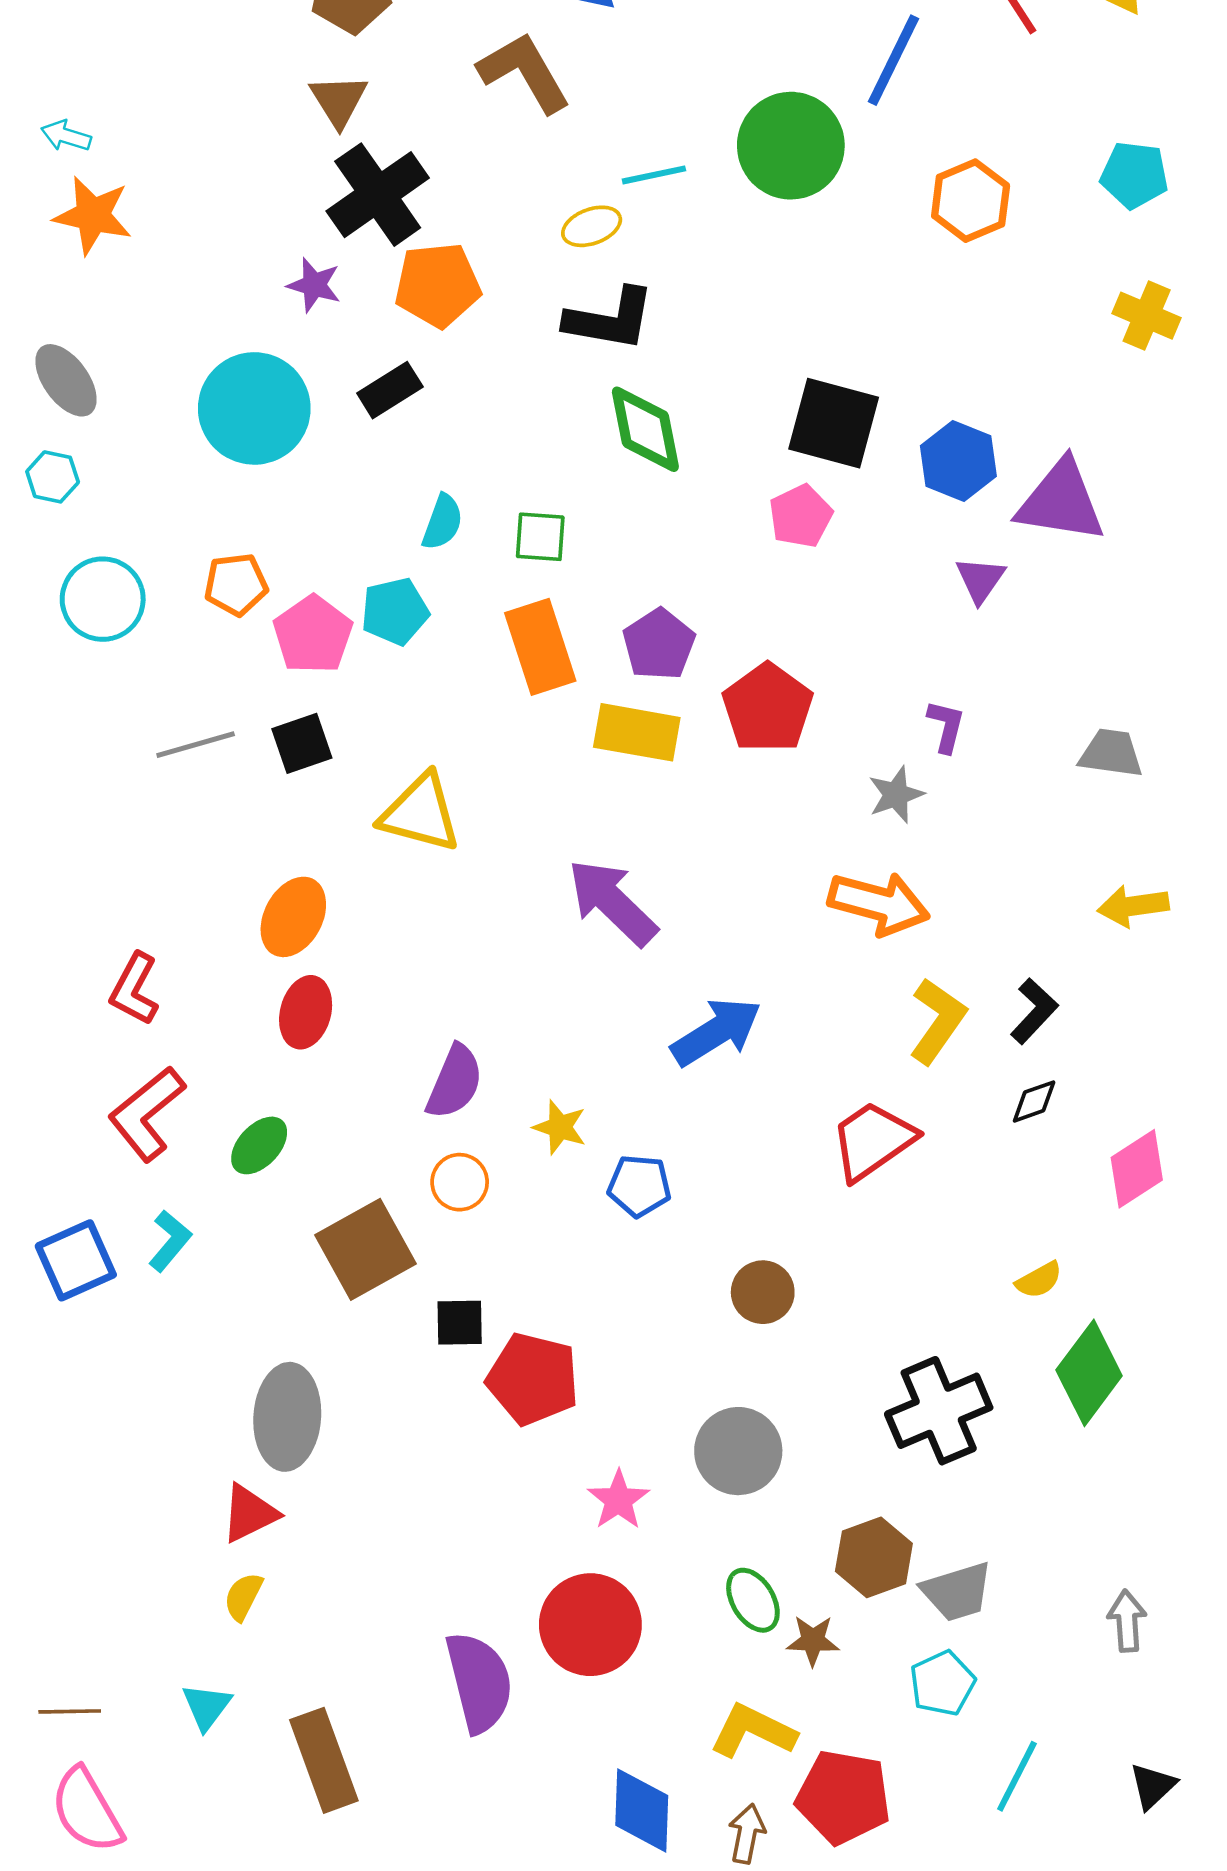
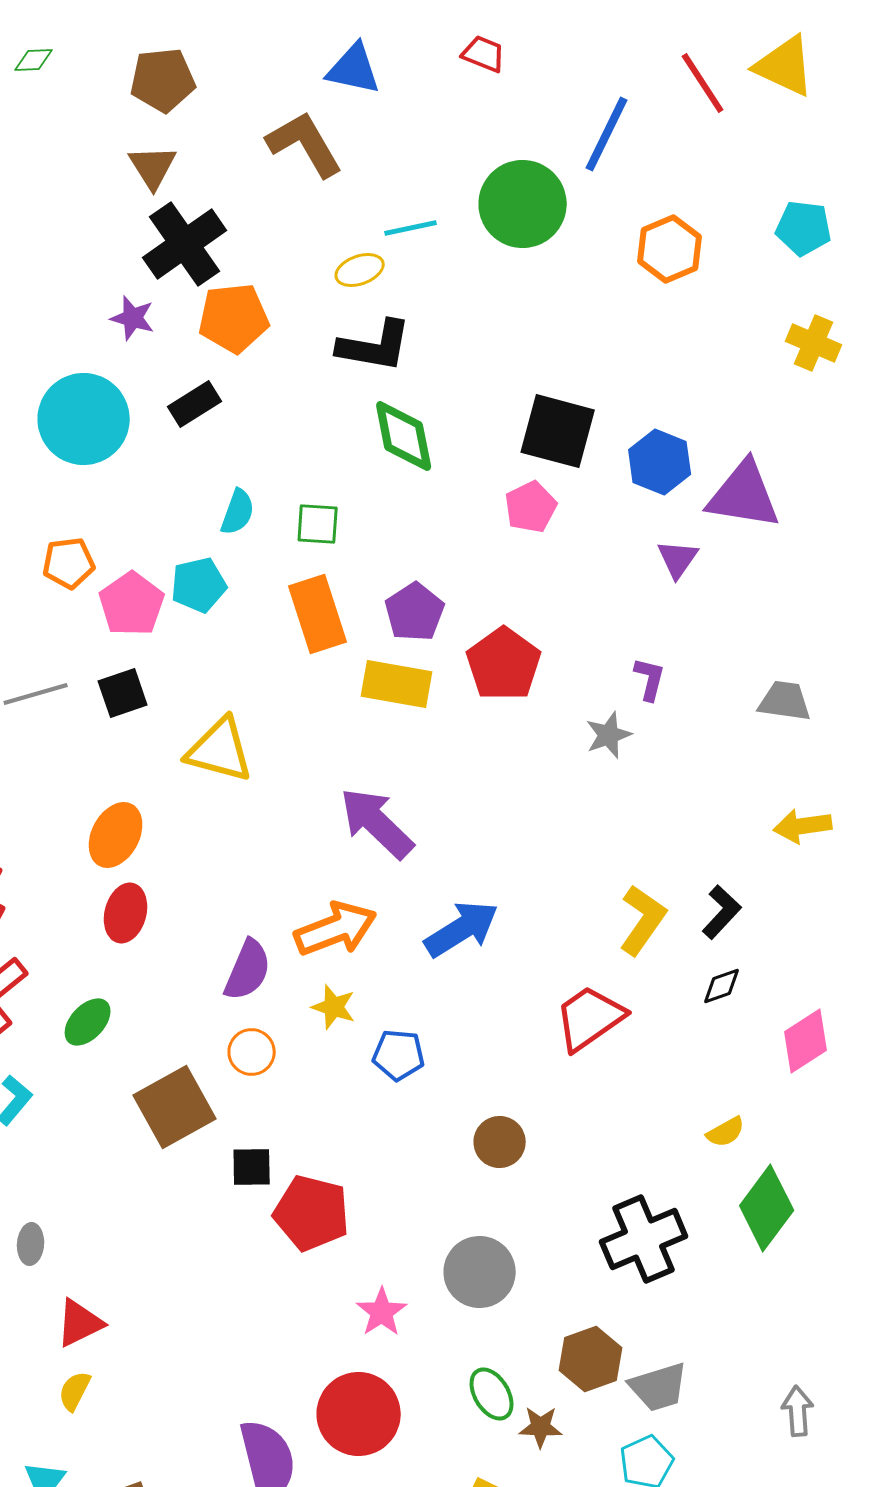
orange arrow: (879, 903) -> (336, 929), moved, turned -36
gray ellipse: (287, 1417) -> (31, 1244), moved, size x0.5

